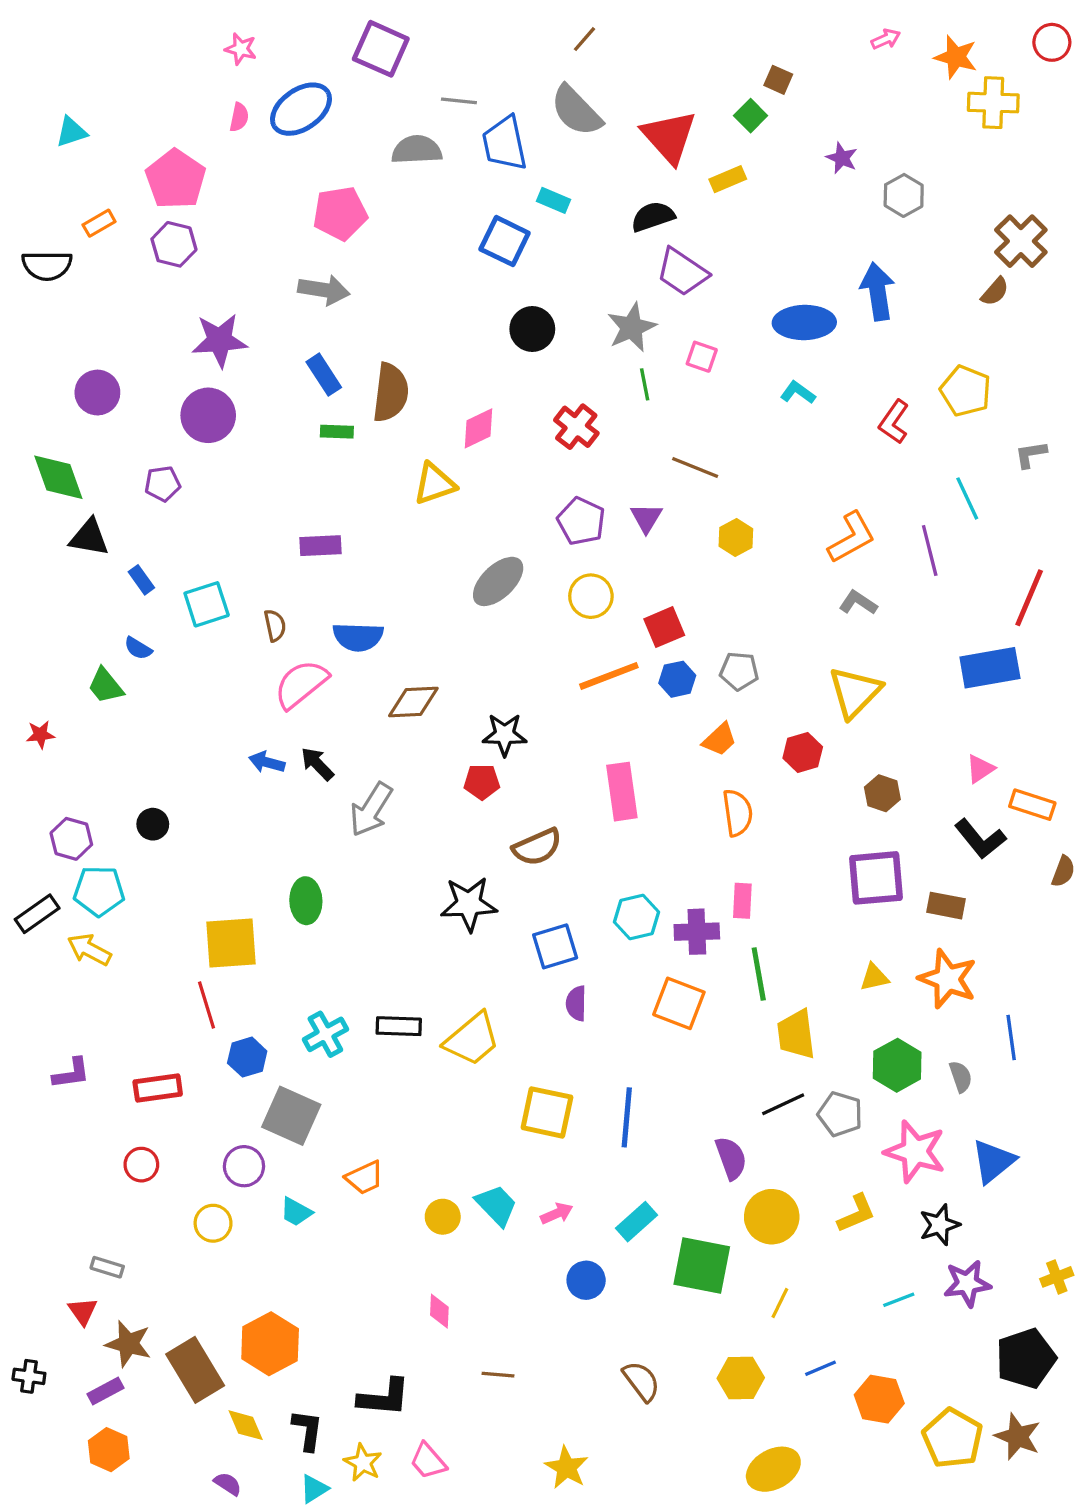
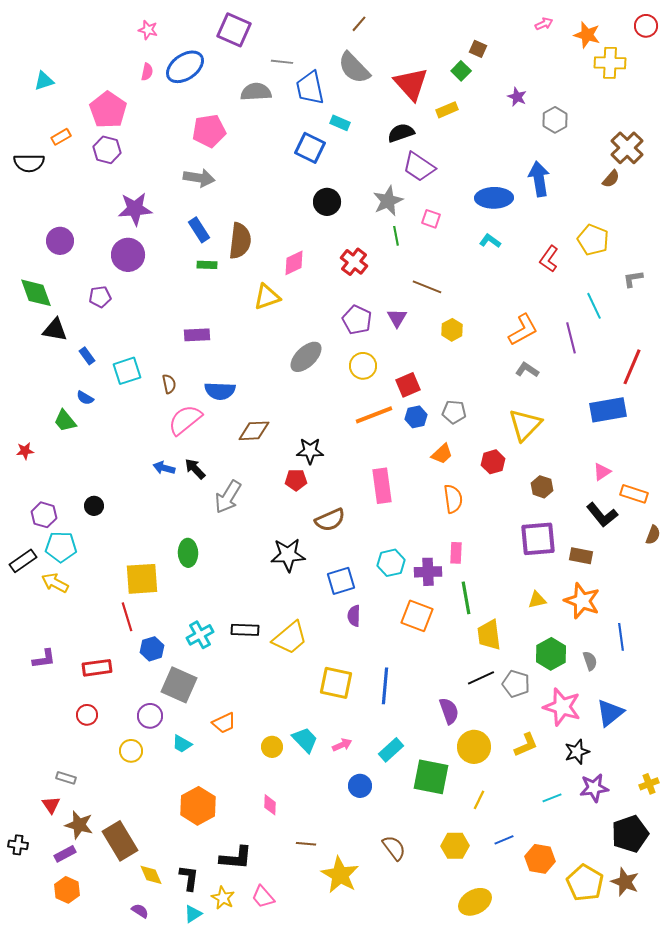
orange hexagon: (270, 1344) -> (198, 806), moved
yellow star: (566, 1468) -> (340, 875), moved, size x1.4

